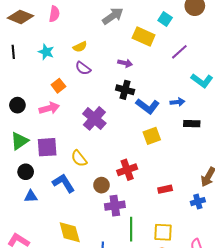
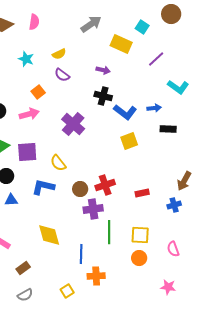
red cross: (127, 170) -> (105, 185), moved
blue L-shape: (64, 183) -> (43, 187), turned -45

